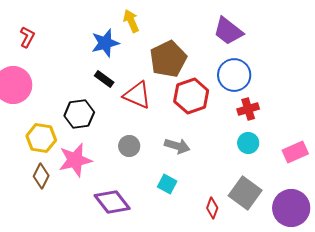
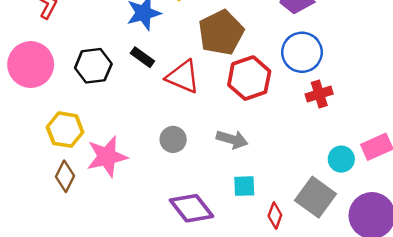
black hexagon: (79, 114) -> (93, 66), moved
cyan circle: (248, 143) -> (341, 159), moved
cyan square: (167, 184) -> (244, 186), moved, turned -30
purple diamond: (112, 202) -> (192, 208), moved

